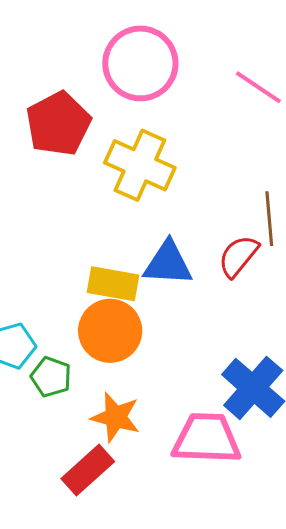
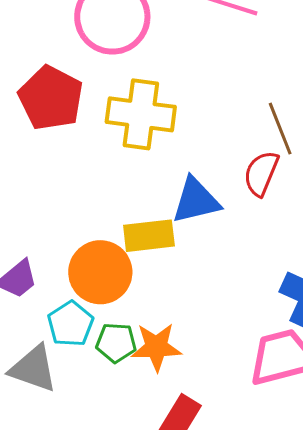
orange circle: (110, 331) -> (100, 272), moved
orange star: (116, 417) -> (156, 347), moved

